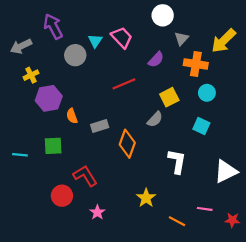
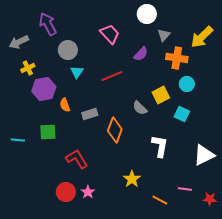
cyan triangle: (95, 41) -> (77, 72), moved
yellow square: (169, 97) -> (161, 95), moved
gray semicircle: (155, 119) -> (140, 108), turned 91
red circle: (62, 196) -> (66, 192), moved

